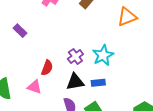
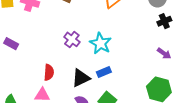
purple cross: (75, 56) -> (72, 39), moved

